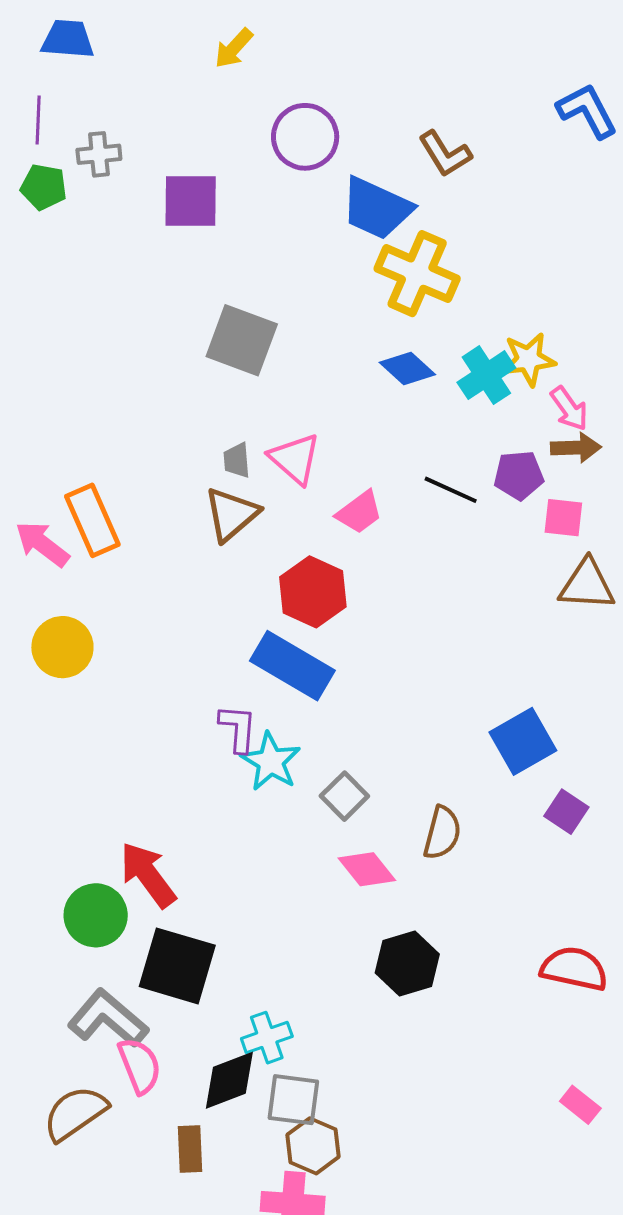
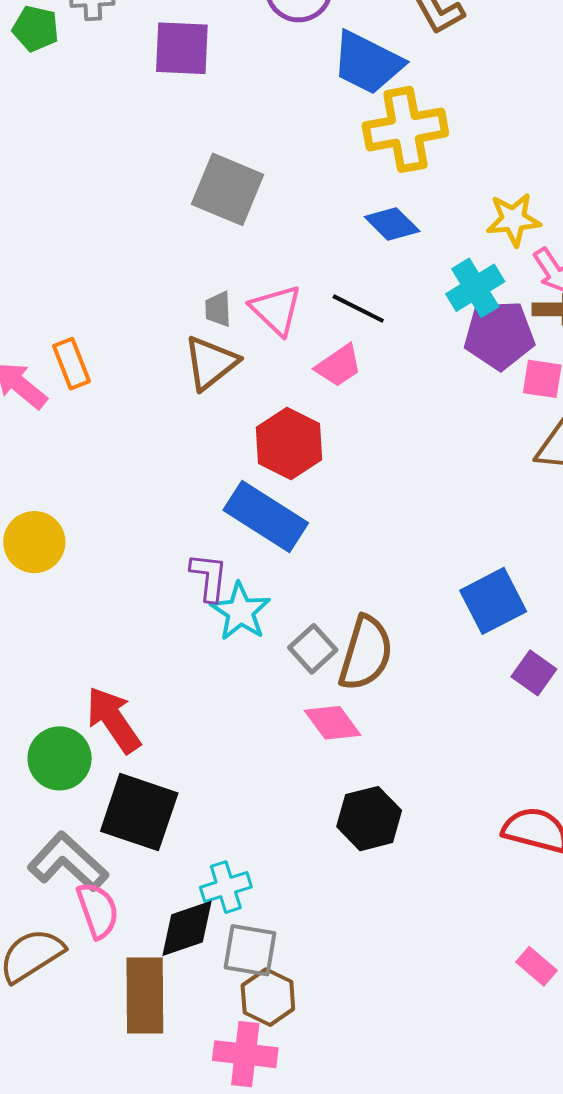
yellow cross: (417, 274) -> (405, 129), turned -36
cyan cross: (486, 375) -> (475, 288), moved
purple pentagon: (519, 475) -> (499, 335), size x1.4
black line: (451, 490) -> (358, 309), moved
orange rectangle: (92, 520) -> (71, 364), size x0.7
yellow circle: (62, 647) -> (34, 542), moved
brown semicircle: (442, 833) -> (366, 653), moved, size x1.4
brown rectangle: (190, 1149) -> (145, 996), size x1.6

